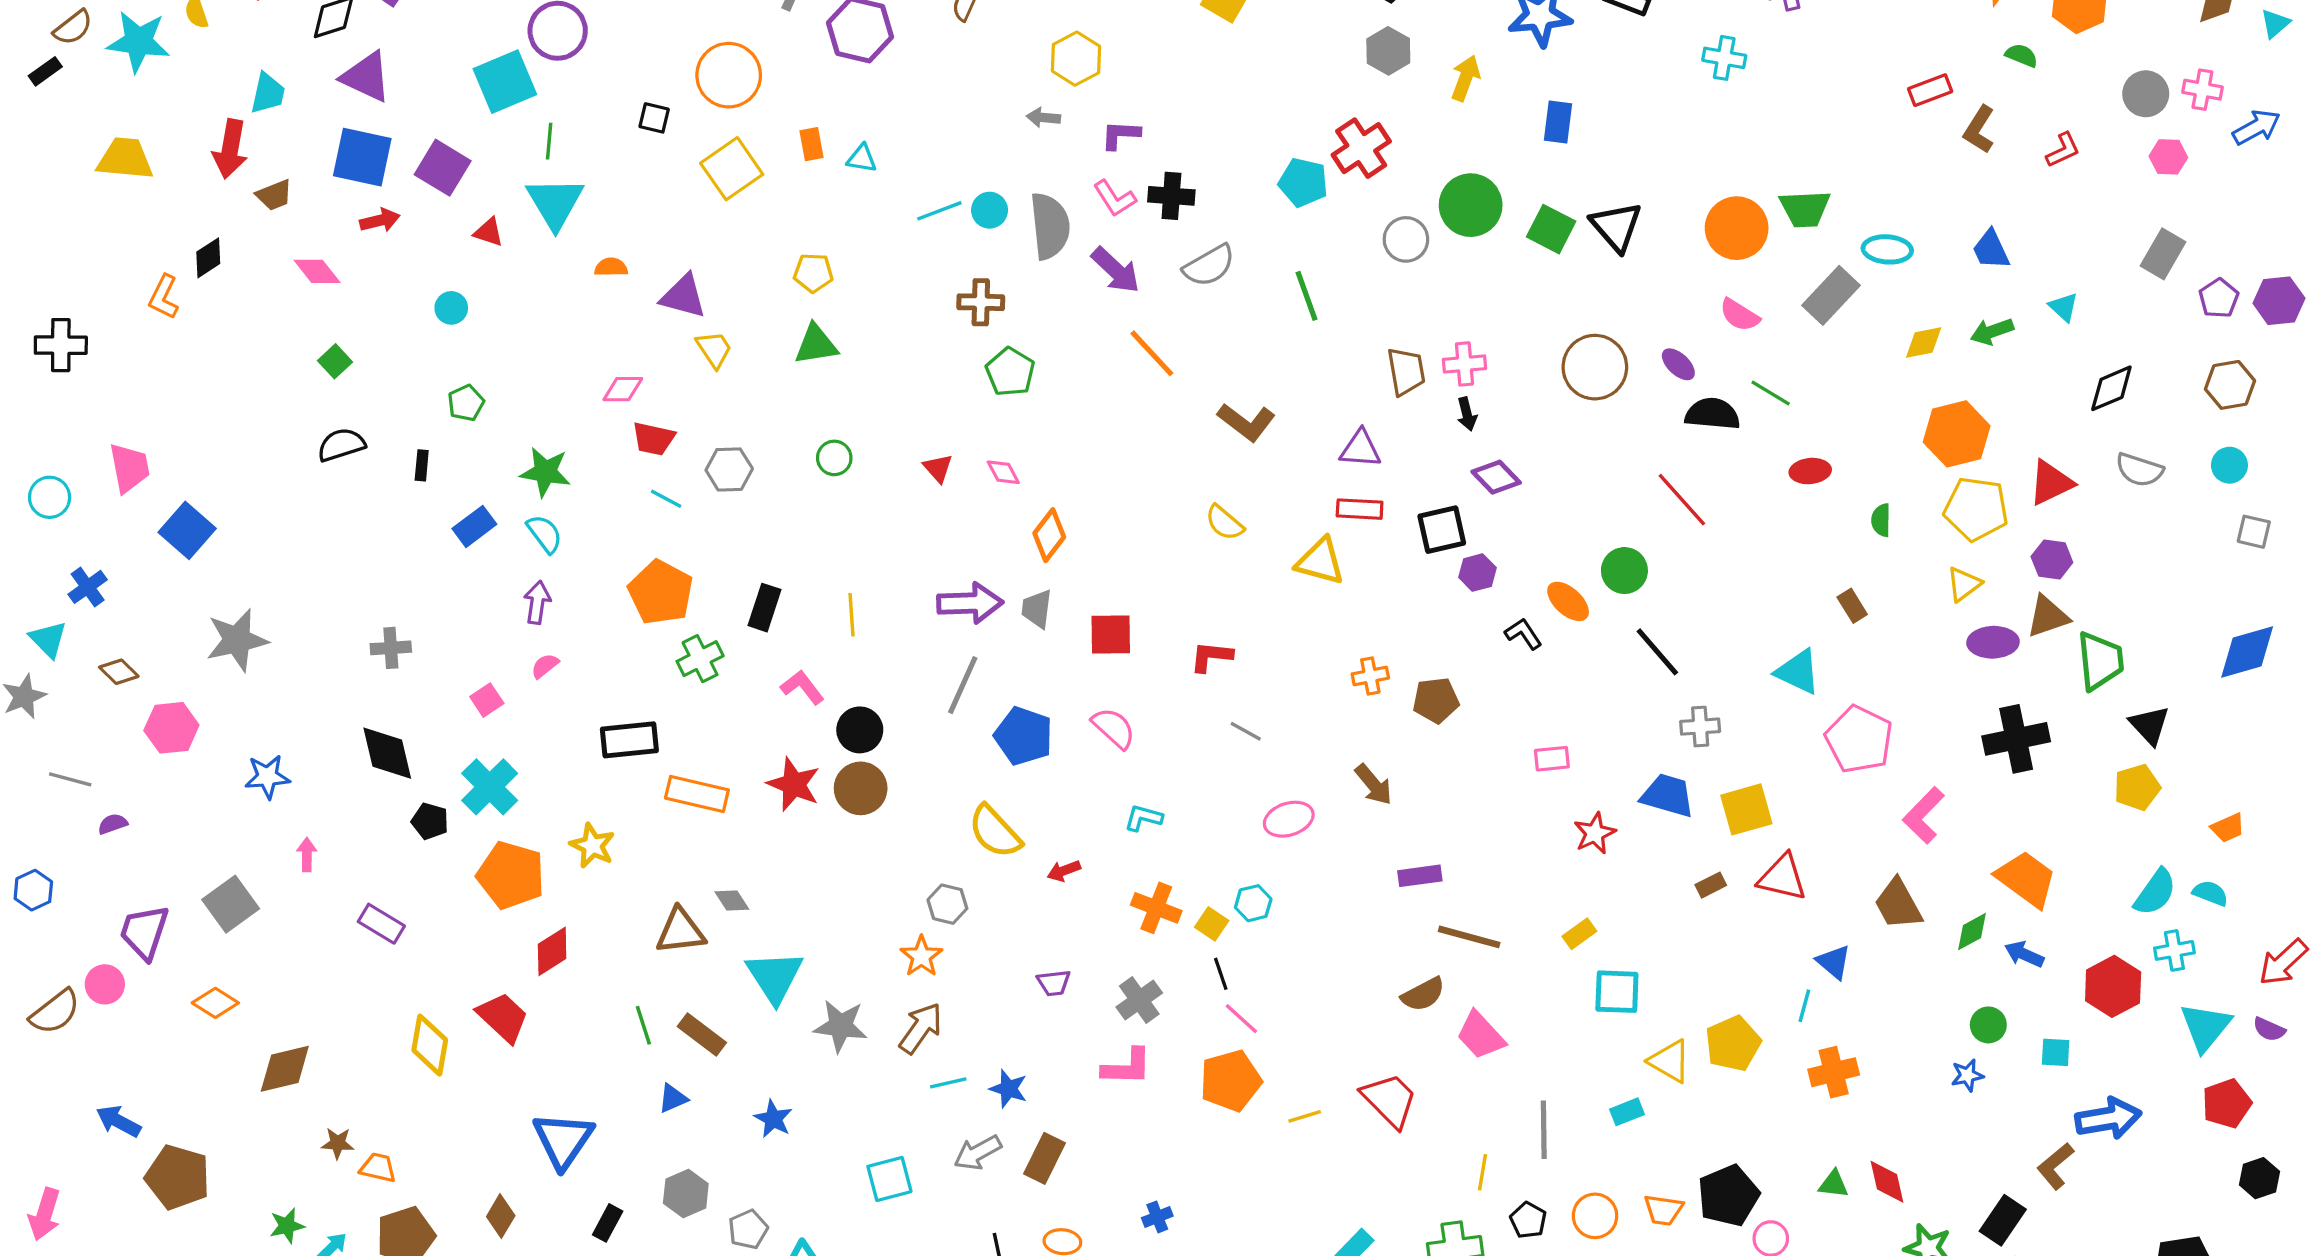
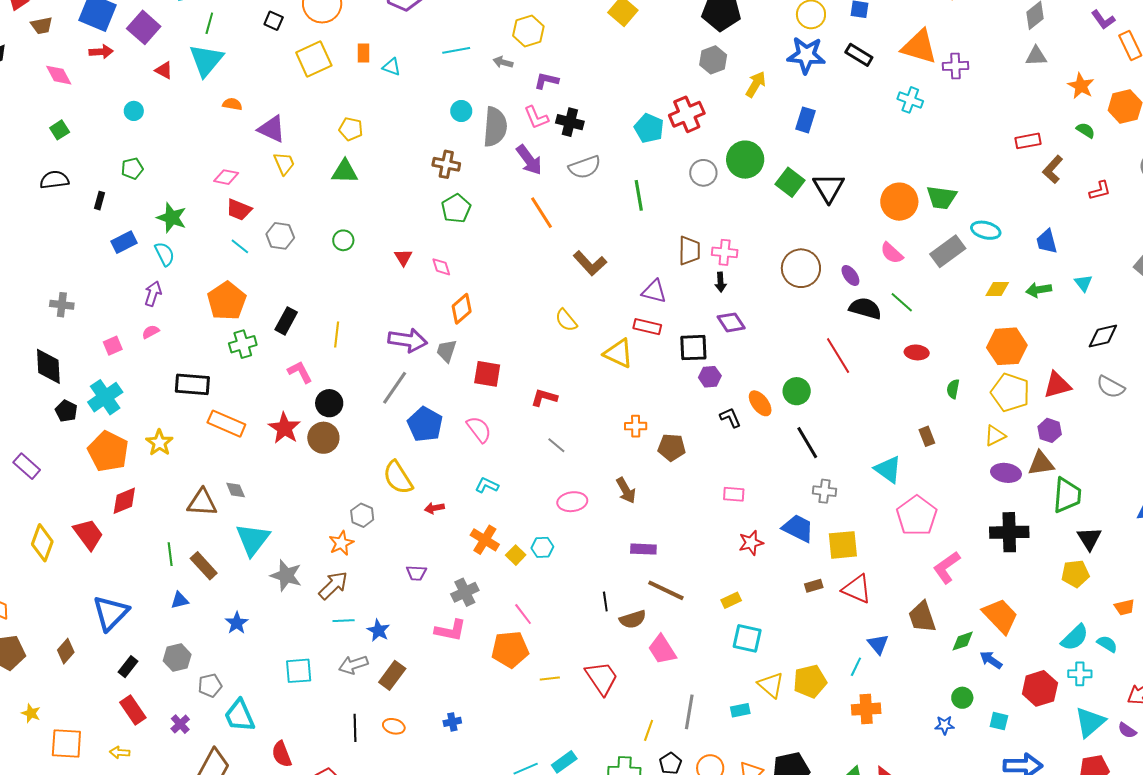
cyan line: (939, 211) -> (456, 50), moved
black line: (1221, 974) -> (605, 601), moved

